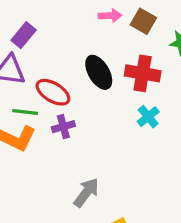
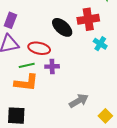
purple cross: (63, 127) -> (52, 66), turned 32
gray arrow: (86, 192) -> (79, 101), turned 42

